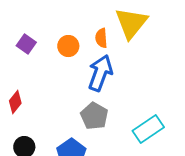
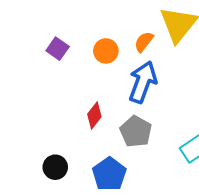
orange semicircle: (101, 38) -> (144, 42), turned 42
red diamond: (15, 102) -> (94, 115), moved

